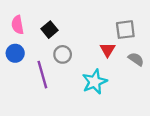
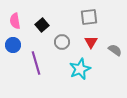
gray square: (125, 30) -> (89, 17), moved
gray circle: (63, 54) -> (62, 42), moved

